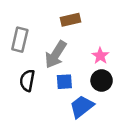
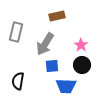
black semicircle: (27, 81) -> (18, 81), moved
blue trapezoid: (82, 107) -> (66, 86), turned -140

